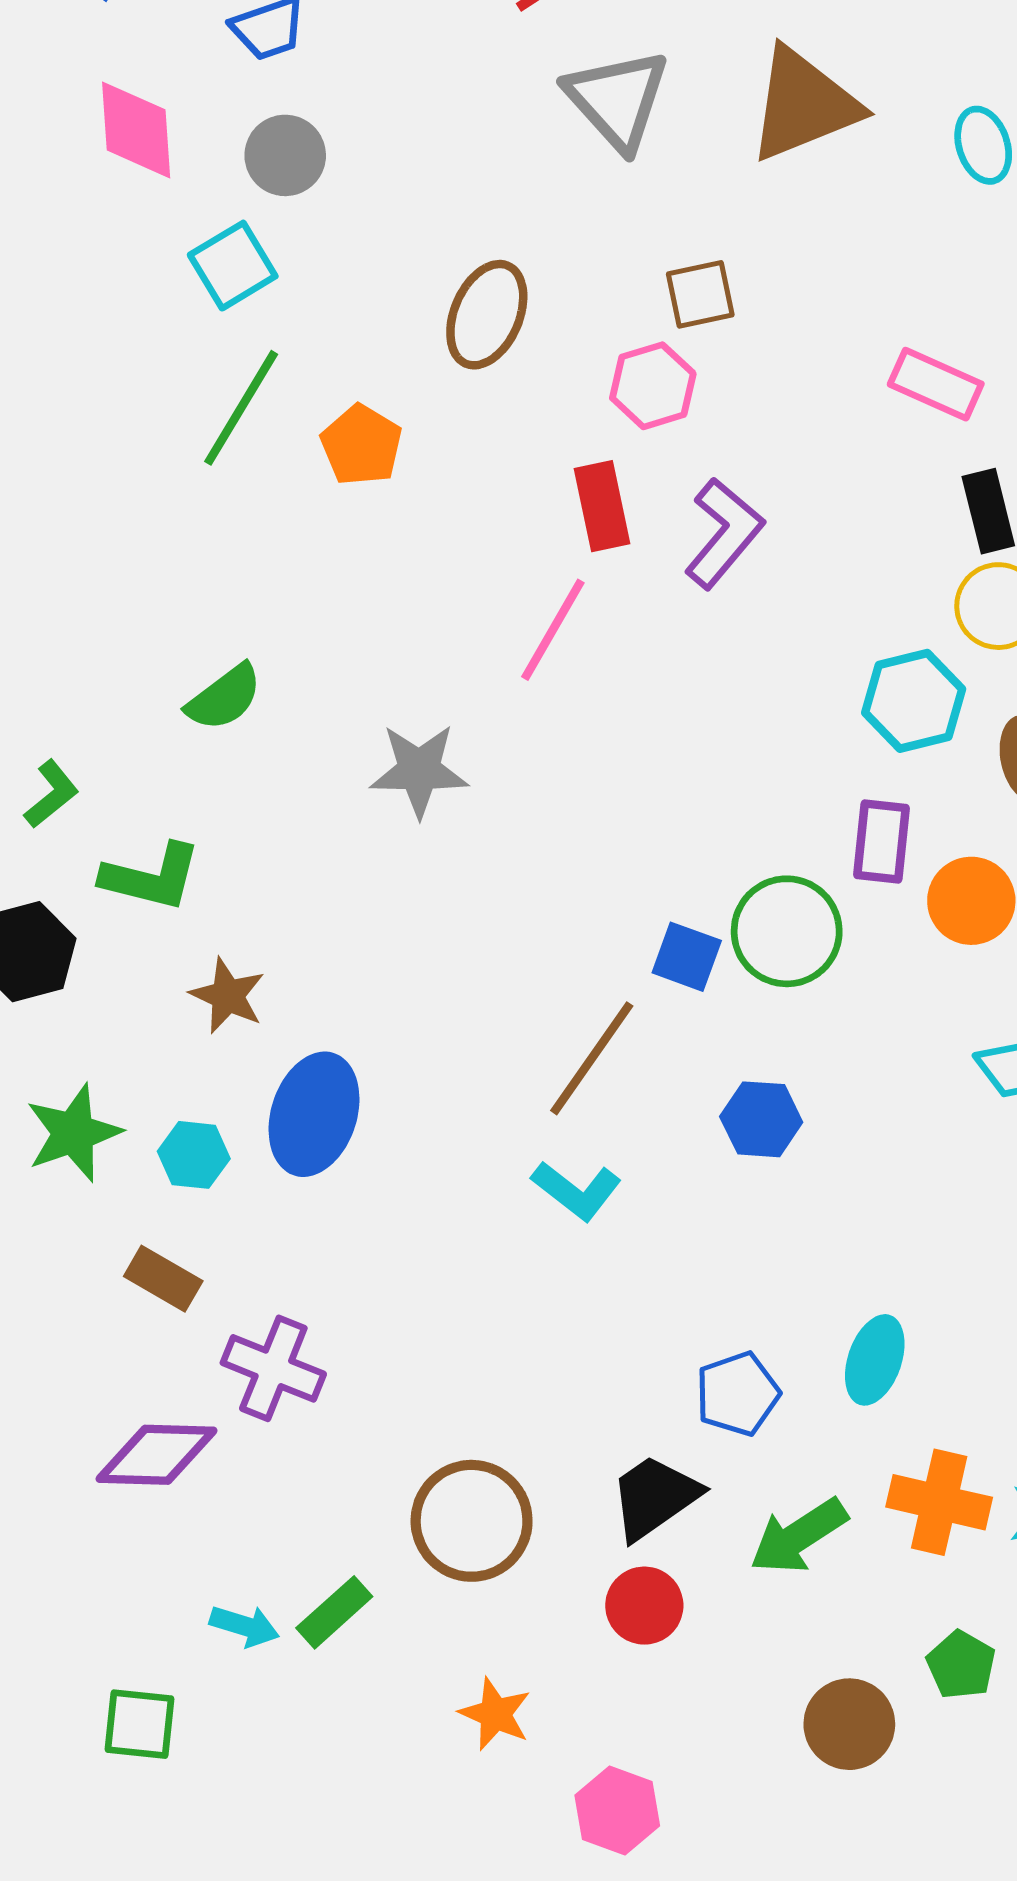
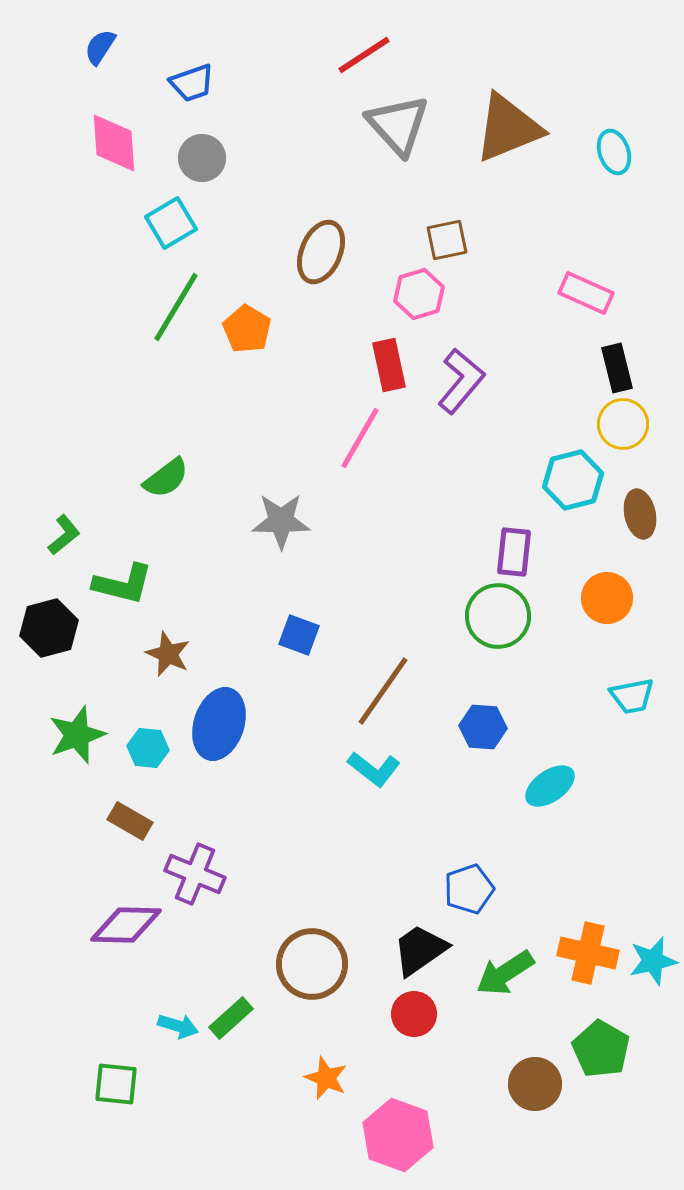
purple rectangle: (882, 842) -> (514, 552), moved
blue square: (687, 957) -> (299, 635), moved
cyan ellipse: (875, 1360) -> (550, 786), moved, turned 36
green pentagon: (961, 1665) -> (601, 1049), size x1.4
pink hexagon: (617, 1811) -> (398, 1135), size x1.4

